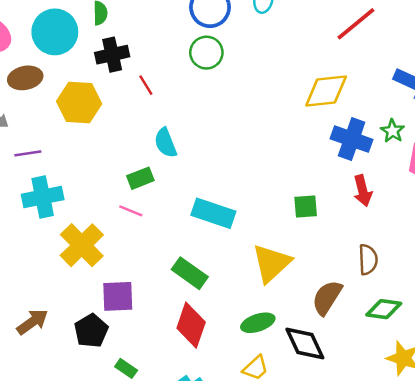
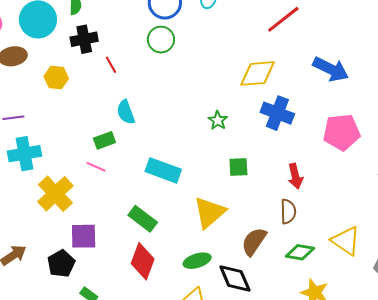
yellow hexagon: (79, 103) -> (56, 77), size x0.7
green star: (393, 131) -> (218, 120), moved
red arrow: (363, 191) -> (295, 176), moved

